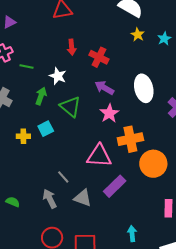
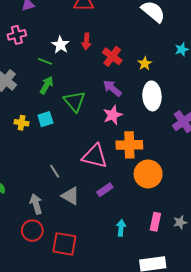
yellow star: (138, 35) -> (145, 64), moved
green line: (27, 66) -> (45, 61), moved
white star: (58, 76) -> (60, 45), moved
purple rectangle: (115, 186) -> (105, 190), size x0.7
gray arrow: (50, 199) -> (36, 204), moved
cyan arrow: (132, 234) -> (121, 228), moved

